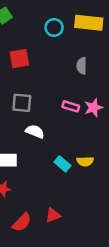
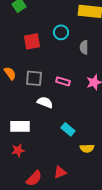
cyan circle: (54, 27) -> (61, 32), moved
pink rectangle: (71, 106) -> (63, 81), moved
yellow semicircle: (85, 161) -> (87, 148), moved

